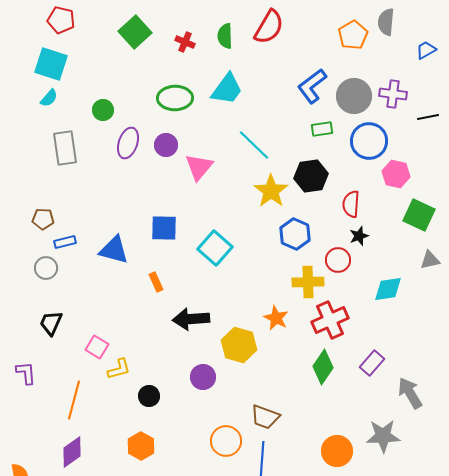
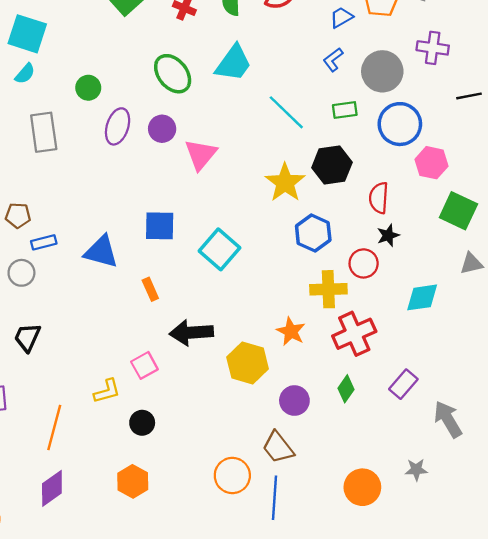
blue trapezoid: (426, 50) -> (341, 17), moved
blue L-shape: (312, 86) -> (333, 60), size x0.6
purple cross: (393, 94) -> (433, 48), moved
green ellipse: (175, 98) -> (173, 74), turned 52
cyan line: (254, 145) -> (286, 112), moved
pink square: (97, 347) -> (144, 365), moved, turned 30
green diamond: (323, 367) -> (346, 389), size x0.7
purple circle: (203, 377) -> (294, 401), moved
brown trapezoid: (265, 417) -> (278, 447), turned 32
gray star: (383, 436) -> (416, 470), size x0.6

